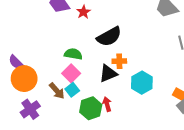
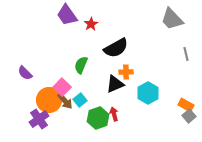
green semicircle: (73, 54) -> (81, 65), turned -78
pink square: (71, 73) -> (62, 87), moved
orange circle: (24, 79) -> (49, 100), moved

